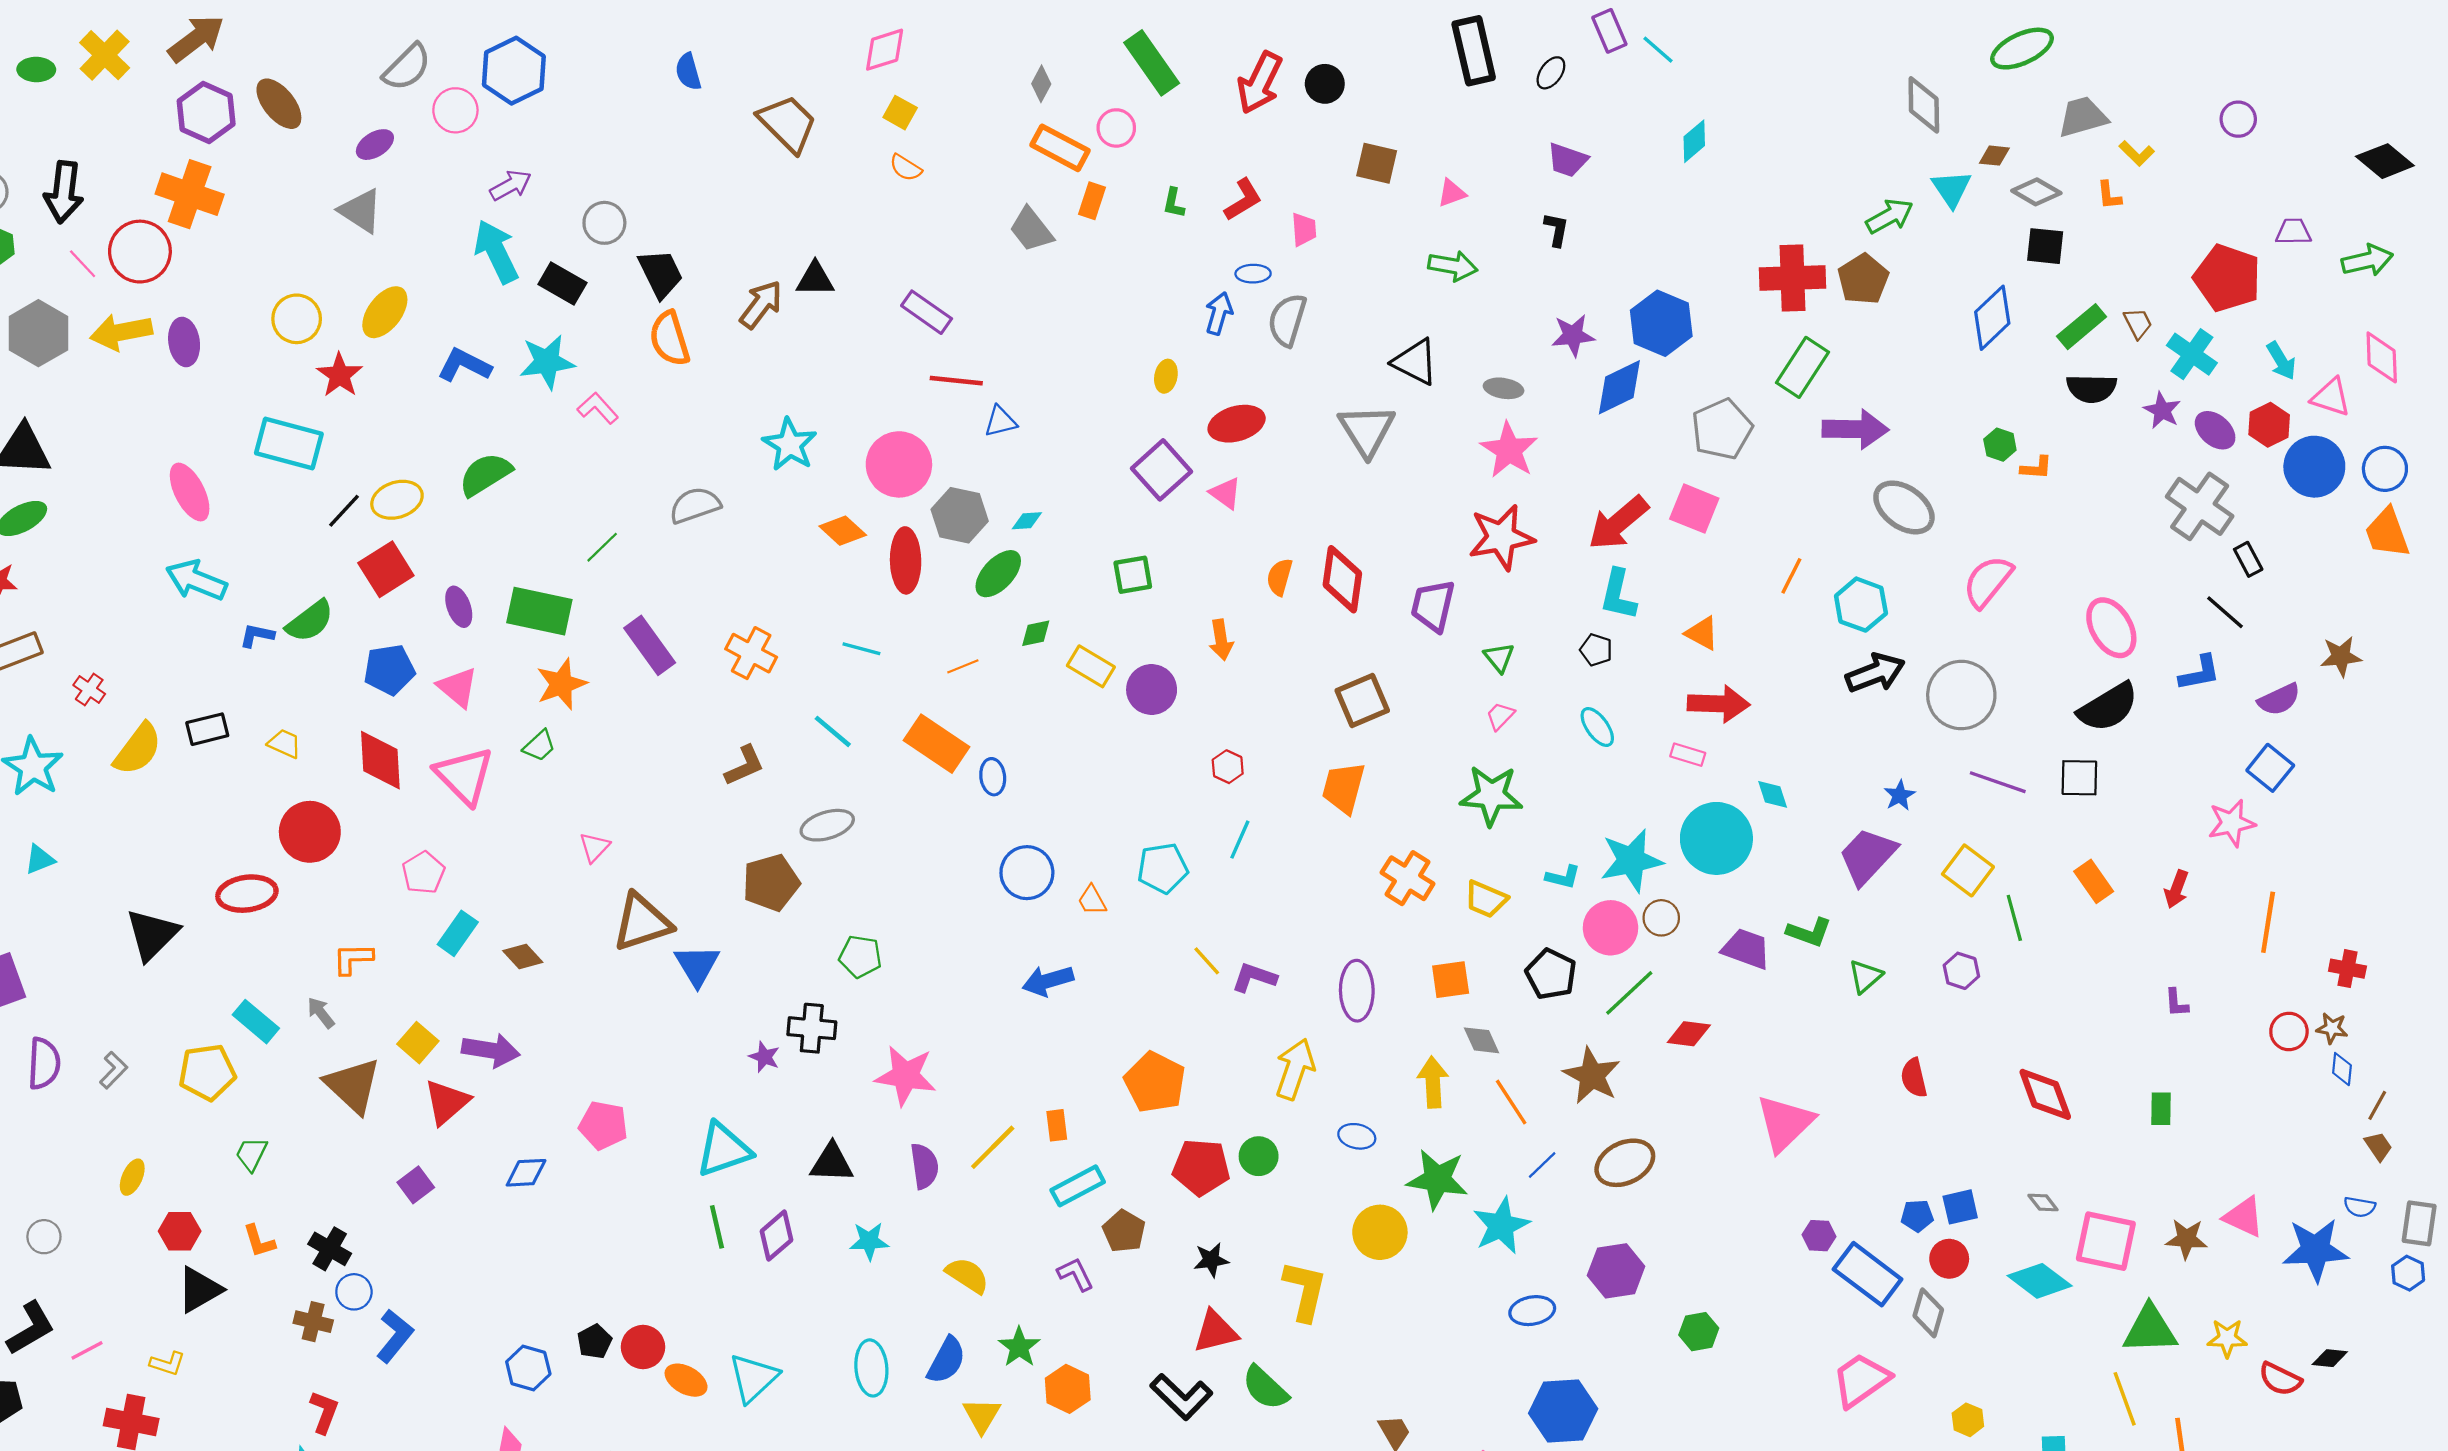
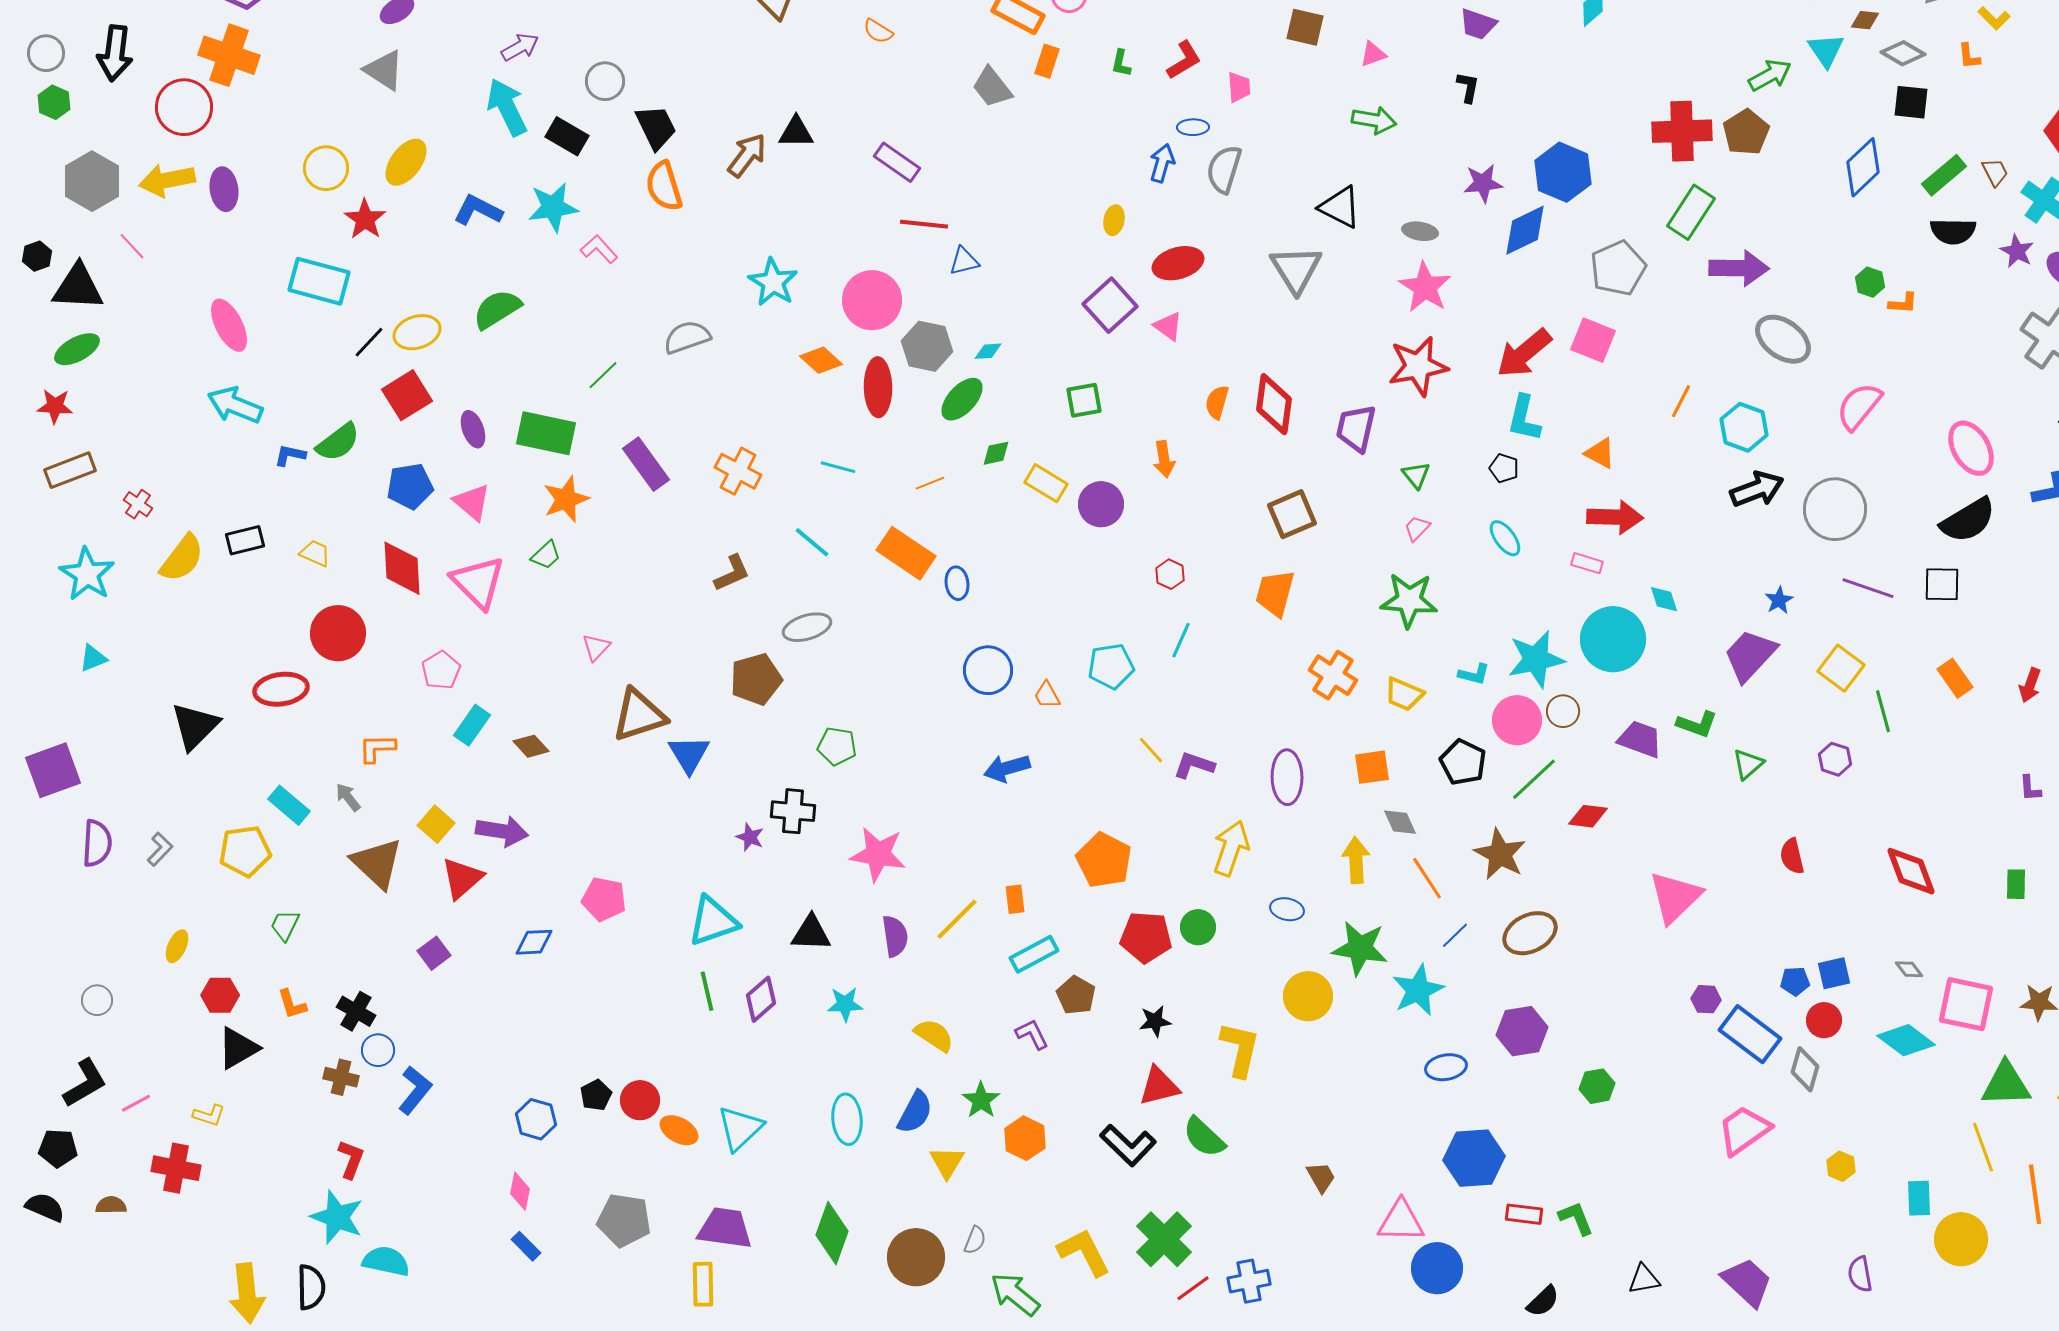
pink line: (83, 264) -> (132, 246), moved

